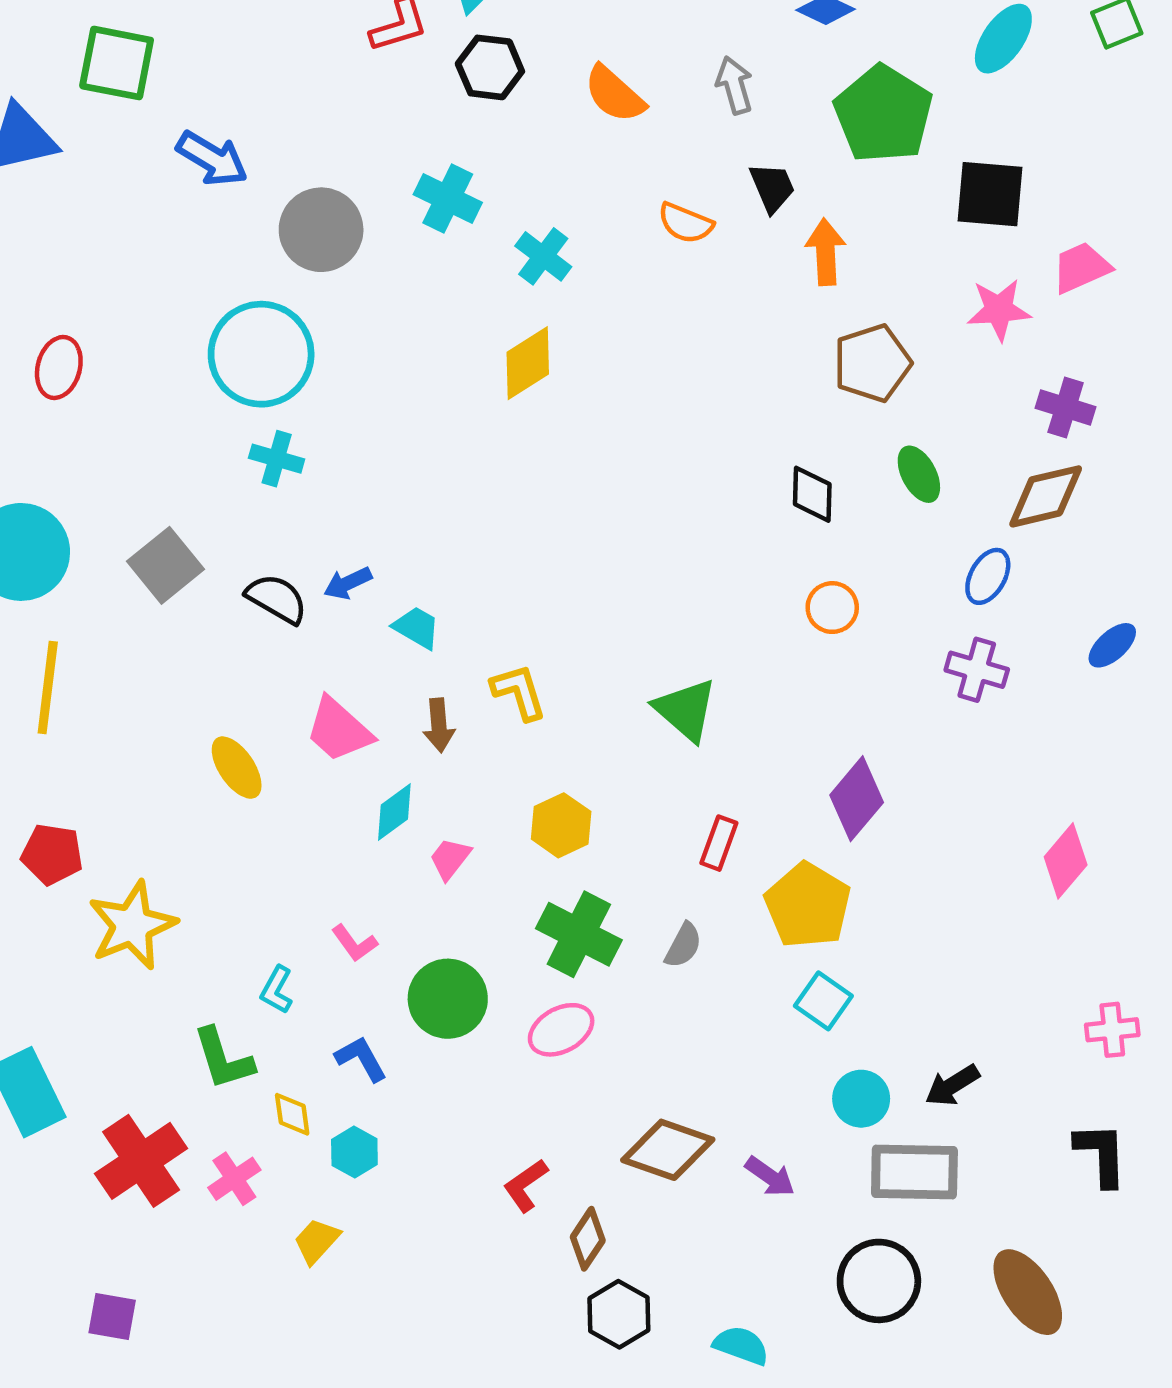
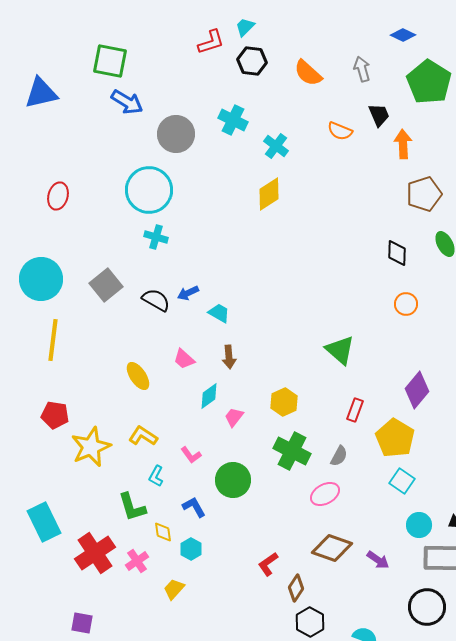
green square: (117, 63) -> (110, 61), moved
yellow L-shape: (519, 692) -> (143, 436), moved, turned -40
pink trapezoid: (339, 730) -> (184, 359), size x0.7
pink ellipse: (561, 1030) -> (325, 494), moved

